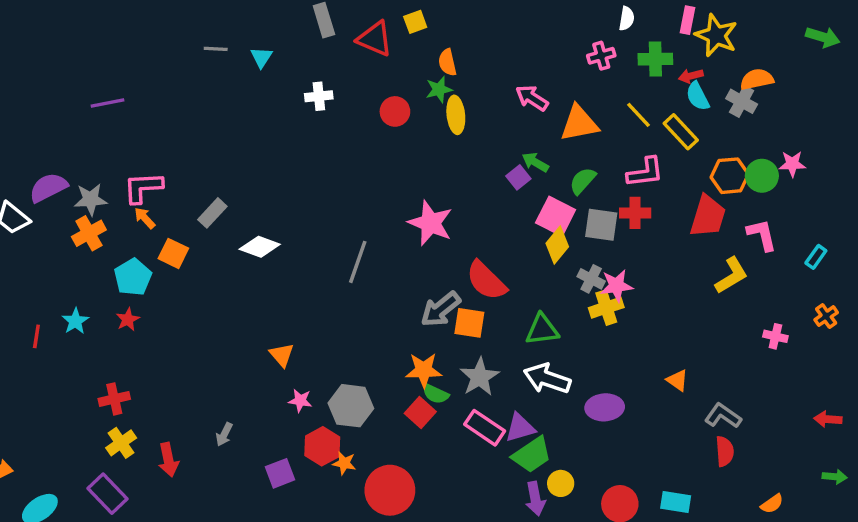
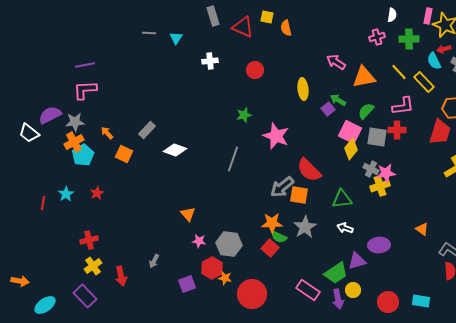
yellow square: (415, 22) -> (267, 17), turned 32
orange semicircle: (447, 62) -> (286, 28), moved
red arrow: (691, 76) -> (444, 49), moved
green star: (439, 89) -> (244, 115), moved
yellow ellipse: (456, 115) -> (303, 89), moved
pink L-shape: (143, 188) -> (85, 90), moved
cyan pentagon: (133, 277) -> (83, 155), moved
white arrow: (547, 379) -> (345, 228), size x0.6
pink rectangle: (485, 428) -> (308, 290), moved
purple triangle: (520, 428) -> (357, 261), moved

